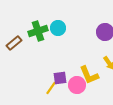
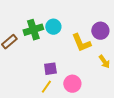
yellow L-shape: (89, 75) -> (81, 43), moved
purple square: (60, 78) -> (50, 69), moved

